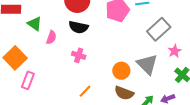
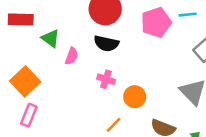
orange circle: (121, 71) -> (135, 97), moved
pink rectangle: (28, 80) -> (29, 115), moved

